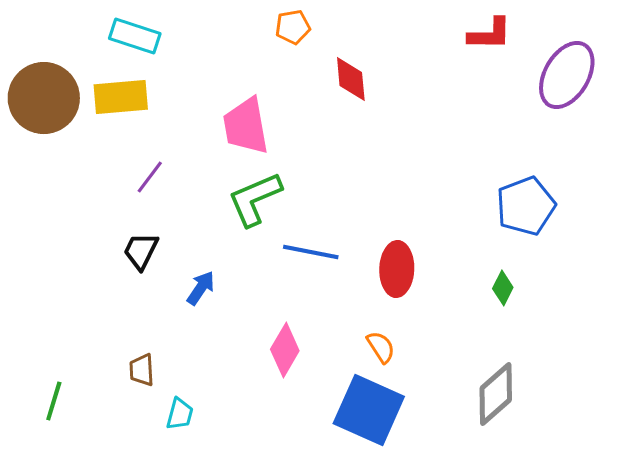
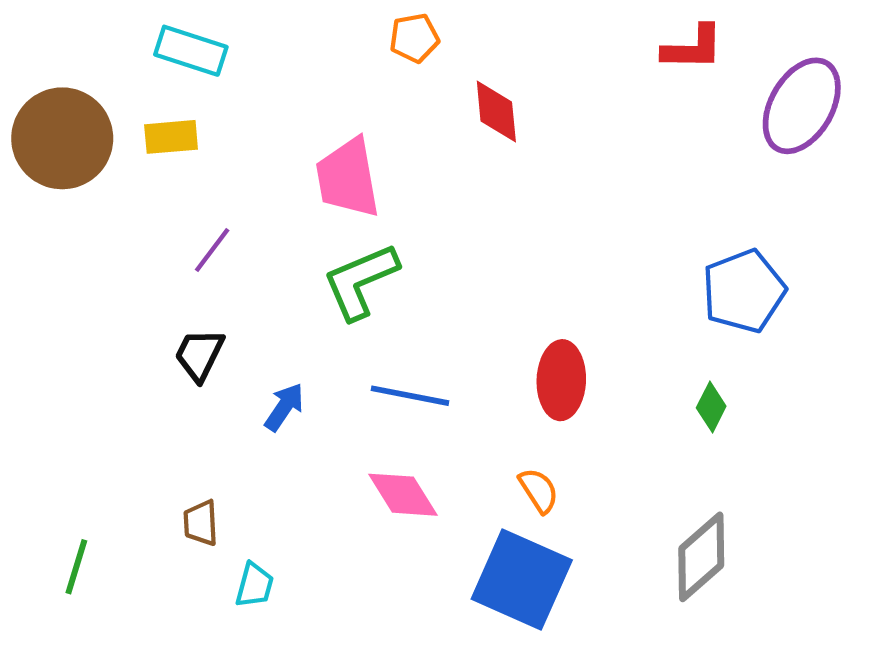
yellow rectangle: (121, 97) -> (171, 137), size x0.7
blue line: (311, 252) -> (410, 396), moved
pink diamond: (285, 350) -> (403, 495), turned -62

